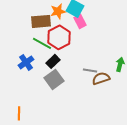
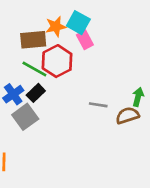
black rectangle: (53, 61) -> (36, 93), moved
brown semicircle: (101, 78) -> (127, 115), moved
gray square: (54, 79) -> (25, 117), moved

